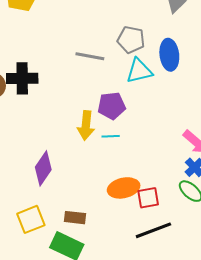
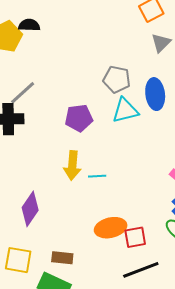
gray line: (90, 56) -> (23, 93), moved, turned -52
purple pentagon: (112, 106) -> (79, 118), moved
yellow square: (31, 219) -> (18, 260), turned 32

